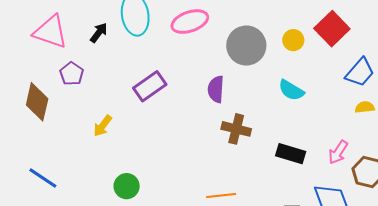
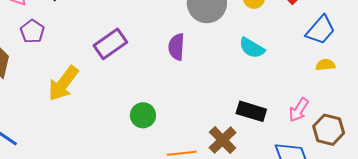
yellow arrow: (103, 126) -> (63, 83), size x1.6
brown cross: (236, 129) -> (223, 140), moved, turned 32
green circle: (127, 186) -> (143, 115), moved

